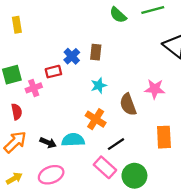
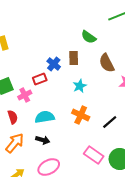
green semicircle: (118, 15) -> (89, 37), moved
brown semicircle: (128, 104) -> (107, 63), moved
cyan semicircle: (73, 140) -> (45, 117), moved
black line: (116, 144) -> (110, 122), moved

